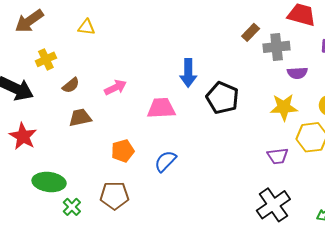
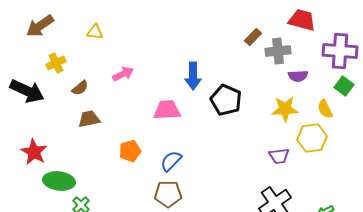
pink arrow: (116, 87) -> (123, 74), moved
red star: (23, 136) -> (34, 152), moved
brown pentagon: (114, 196) -> (168, 194), moved

